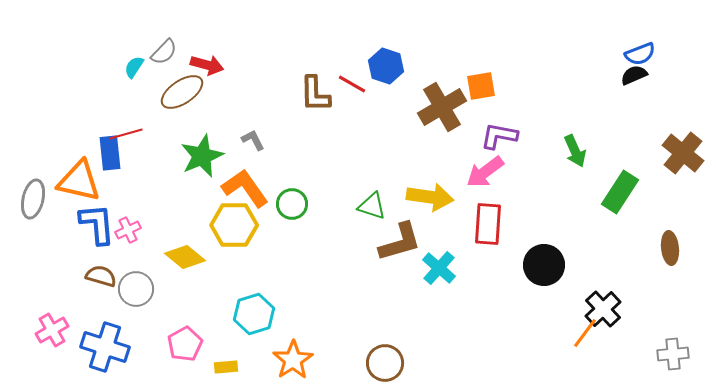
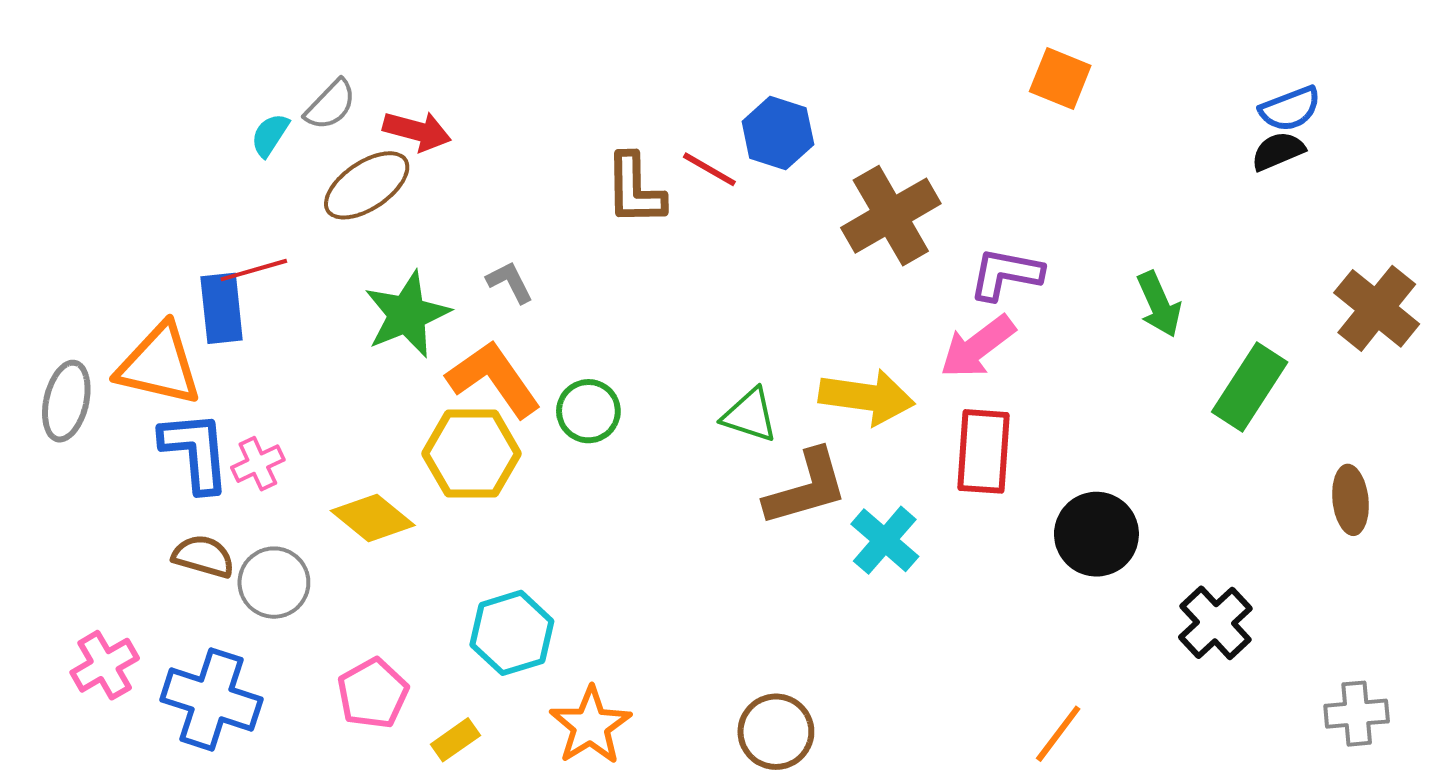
orange square: (481, 86) -> (1060, 79), moved, turned 32
orange line: (585, 333) -> (1058, 734), moved
yellow rectangle: (226, 367) -> (455, 740), turned -30

